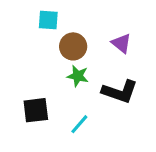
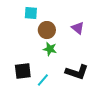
black L-shape: (120, 92) -> (77, 72), moved
cyan line: (79, 124) -> (43, 80), moved

